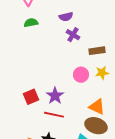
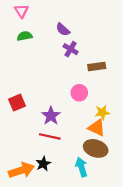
purple semicircle: (66, 17) -> (63, 29), turned 56
yellow star: (102, 73) -> (102, 112), moved
red square: (31, 97) -> (17, 103), moved

